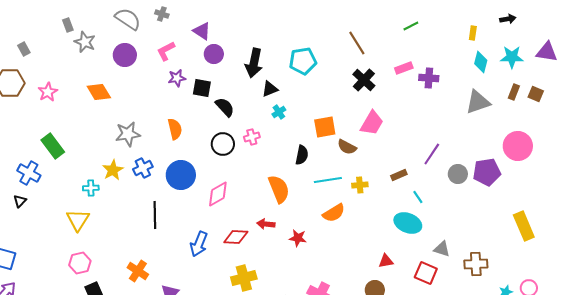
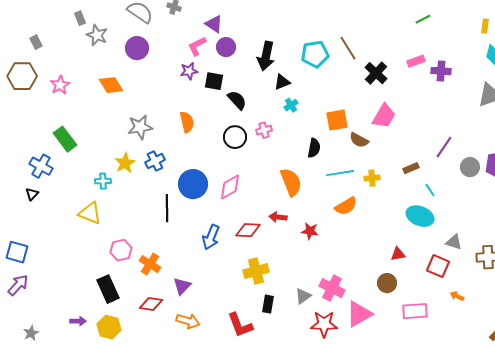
brown line: (357, 43) -> (348, 48), moved
pink L-shape: (166, 51) -> (197, 46), moved
blue circle: (181, 175) -> (193, 184), moved
yellow triangle: (78, 220) -> (90, 213), turned -40
pink hexagon: (80, 263) -> (121, 250), moved

